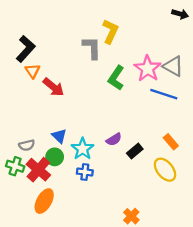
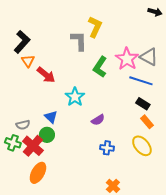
cyan star: (83, 149) -> (75, 97), moved
black rectangle: (135, 151) -> (143, 104), moved, turned 72
blue cross: (85, 172) -> (107, 148), moved

